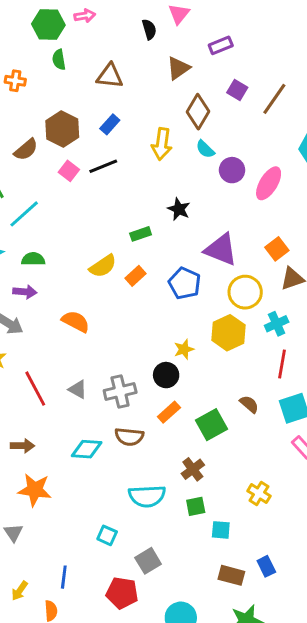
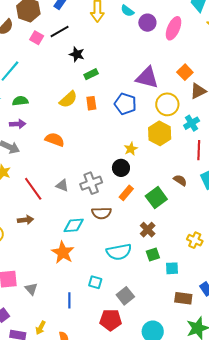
black star: (179, 209) -> (77, 54), moved
orange rectangle: (136, 276) -> (91, 103), turned -48
brown arrow: (22, 446) -> (26, 220), moved
orange star: (35, 490) -> (63, 252), moved, turned 30
blue line: (64, 577) -> (69, 300), moved

